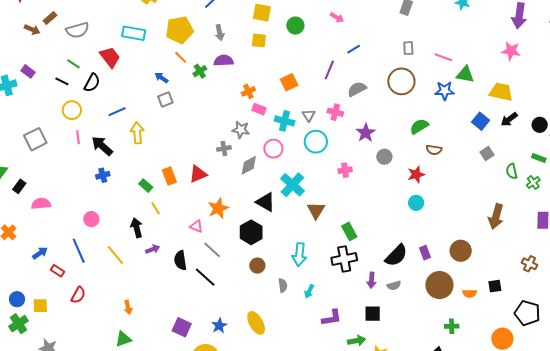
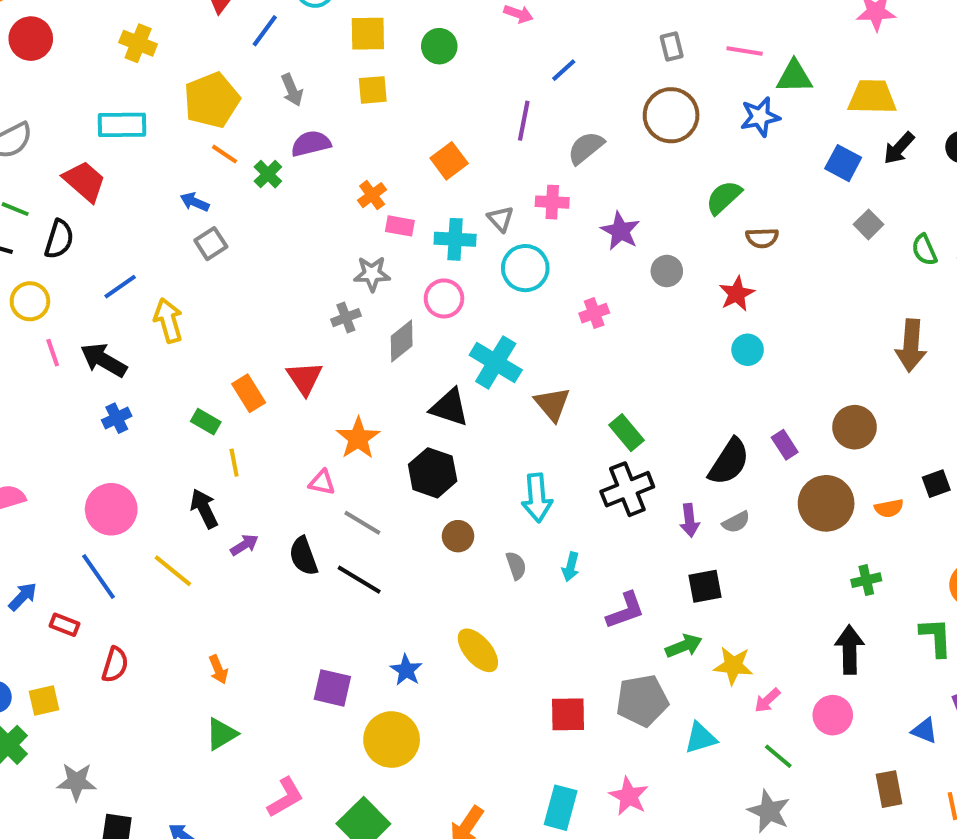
red triangle: (198, 174) -> (305, 378), turned -30
yellow line: (156, 208) -> (234, 463), turned 32
pink circle: (91, 219) -> (111, 509), size x1.6

